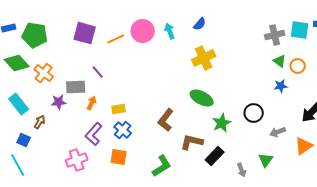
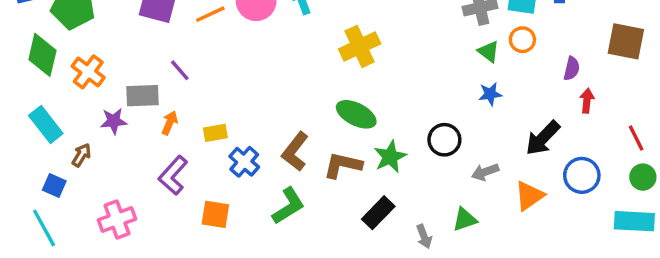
green diamond: (17, 63) -> (42, 55), turned 55
orange circle: (298, 66) -> (522, 40), moved
blue cross: (123, 130) -> (244, 162), moved
brown L-shape: (192, 142) -> (343, 165), moved
pink cross: (77, 160) -> (117, 219), moved
green triangle: (266, 160) -> (465, 219), turned 35
green L-shape: (162, 166) -> (288, 206), moved

